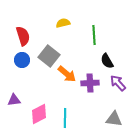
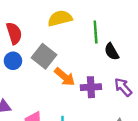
yellow semicircle: (63, 23) -> (60, 18), size x1.5
black semicircle: (107, 61) -> (112, 52), moved

